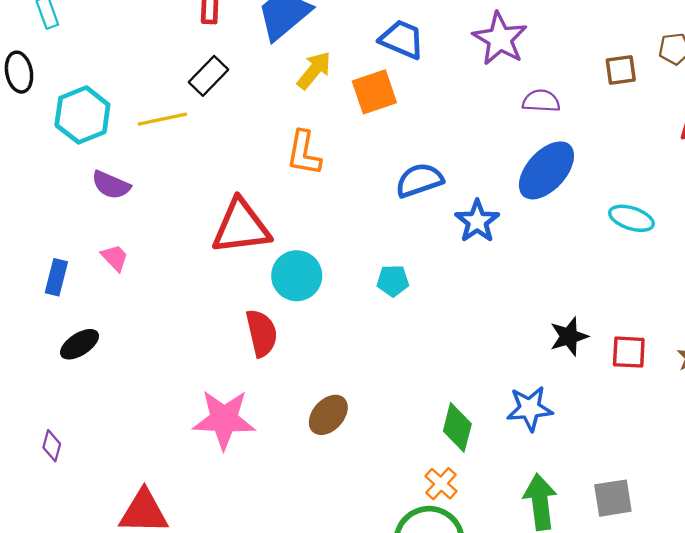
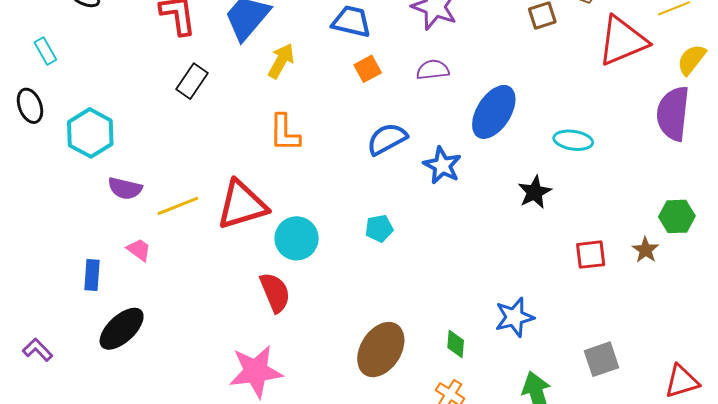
orange square: (374, 92) -> (368, 69), moved, size x0.7
purple semicircle: (541, 101) -> (433, 70), moved
yellow line: (162, 119) -> (178, 206), moved
black star: (569, 336) -> (535, 192), moved
black ellipse: (80, 344) -> (122, 329), size x1.4
brown ellipse: (328, 415) -> (381, 350), moved, size x1.5
green diamond: (457, 427) -> (456, 344), size x0.7
gray square: (613, 498) -> (602, 359), moved

